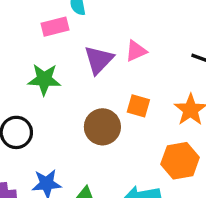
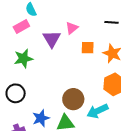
orange square: (138, 106) -> (88, 48), moved
brown circle: (102, 127) -> (73, 99), moved

